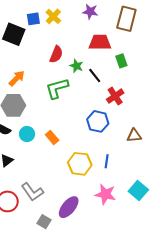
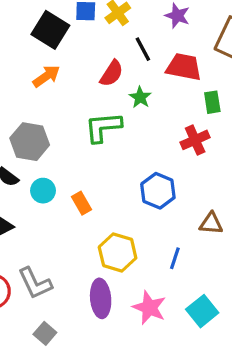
black line: (95, 75) -> (143, 49), moved
orange arrow: (17, 78) -> (46, 76), moved
red cross: (115, 96) -> (195, 140), moved
blue line: (107, 161) -> (175, 258), moved
purple ellipse: (69, 207) -> (101, 298), moved, turned -55

